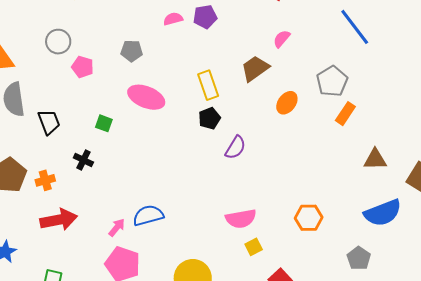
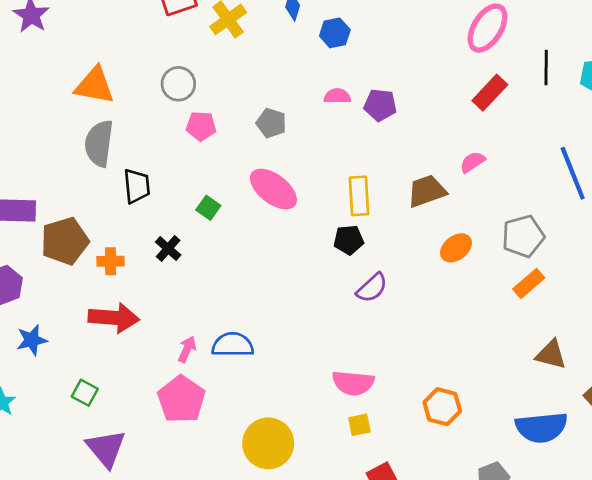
pink pentagon: (83, 67) -> (201, 126), turned -30
pink arrow: (117, 228) -> (187, 349), turned -30

